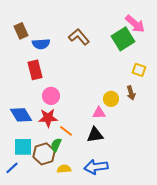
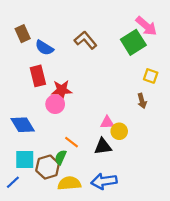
blue semicircle: (41, 44) -> (44, 48), turned 36
yellow circle: (111, 99) -> (119, 131), moved
red star: (48, 118) -> (62, 90), moved
yellow semicircle: (64, 169) -> (69, 183), size x1.5

